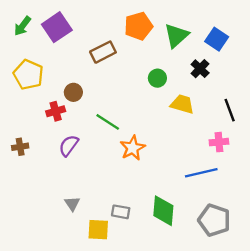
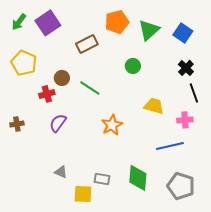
black cross: (200, 69) -> (186, 68), moved
yellow trapezoid: (182, 104) -> (154, 106), moved
green line: (108, 122) -> (90, 88), moved
gray triangle: (72, 204) -> (61, 172), turned -32

